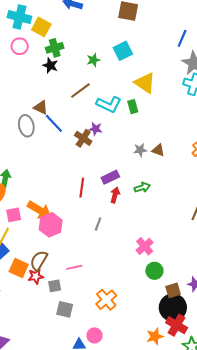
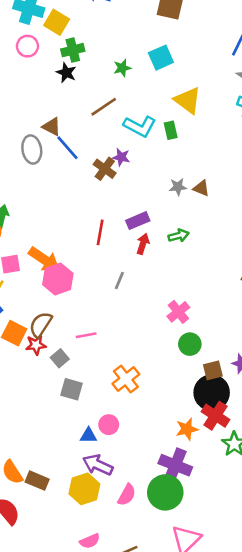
gray square: (55, 286) -> (60, 358), turned -32

